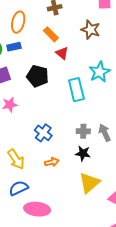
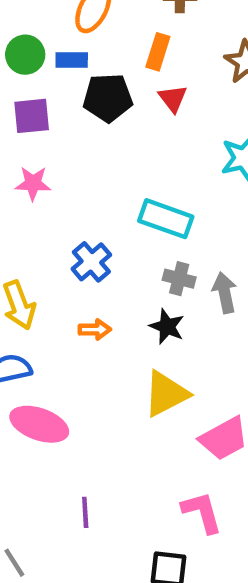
orange rectangle: (51, 34) -> (158, 52), turned 49
black pentagon: (38, 76) -> (108, 98), moved, turned -30
cyan rectangle: (76, 90) -> (166, 219), moved, turned -70

